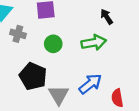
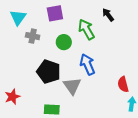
green arrow: (94, 42) -> (86, 29), moved, turned -105
blue arrow: (90, 84) -> (87, 64), moved, turned -70

